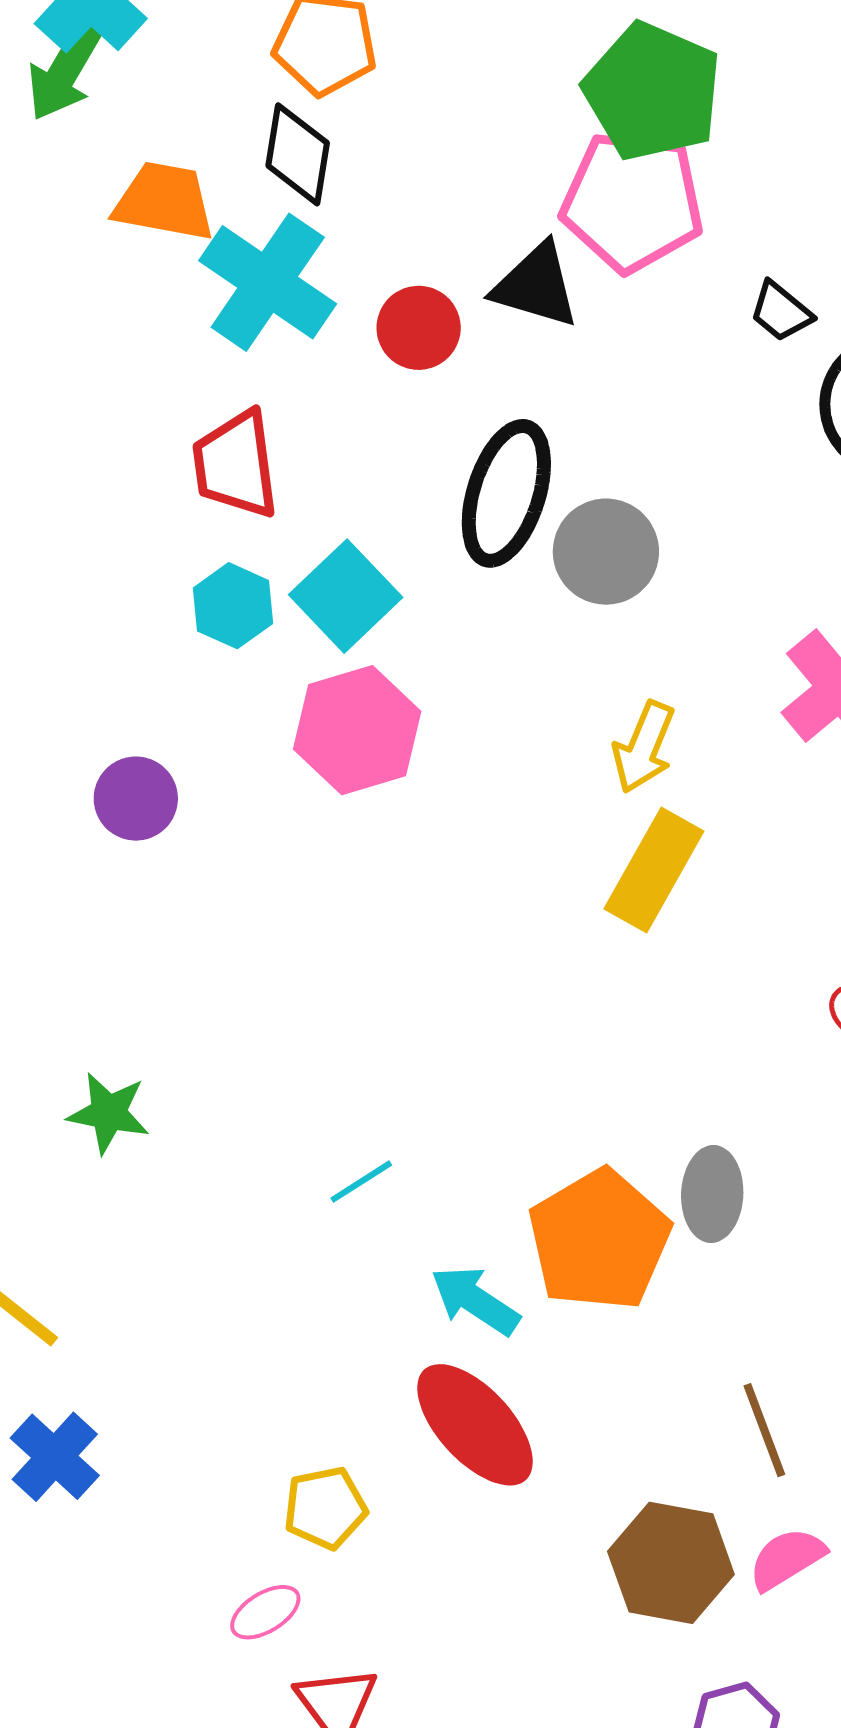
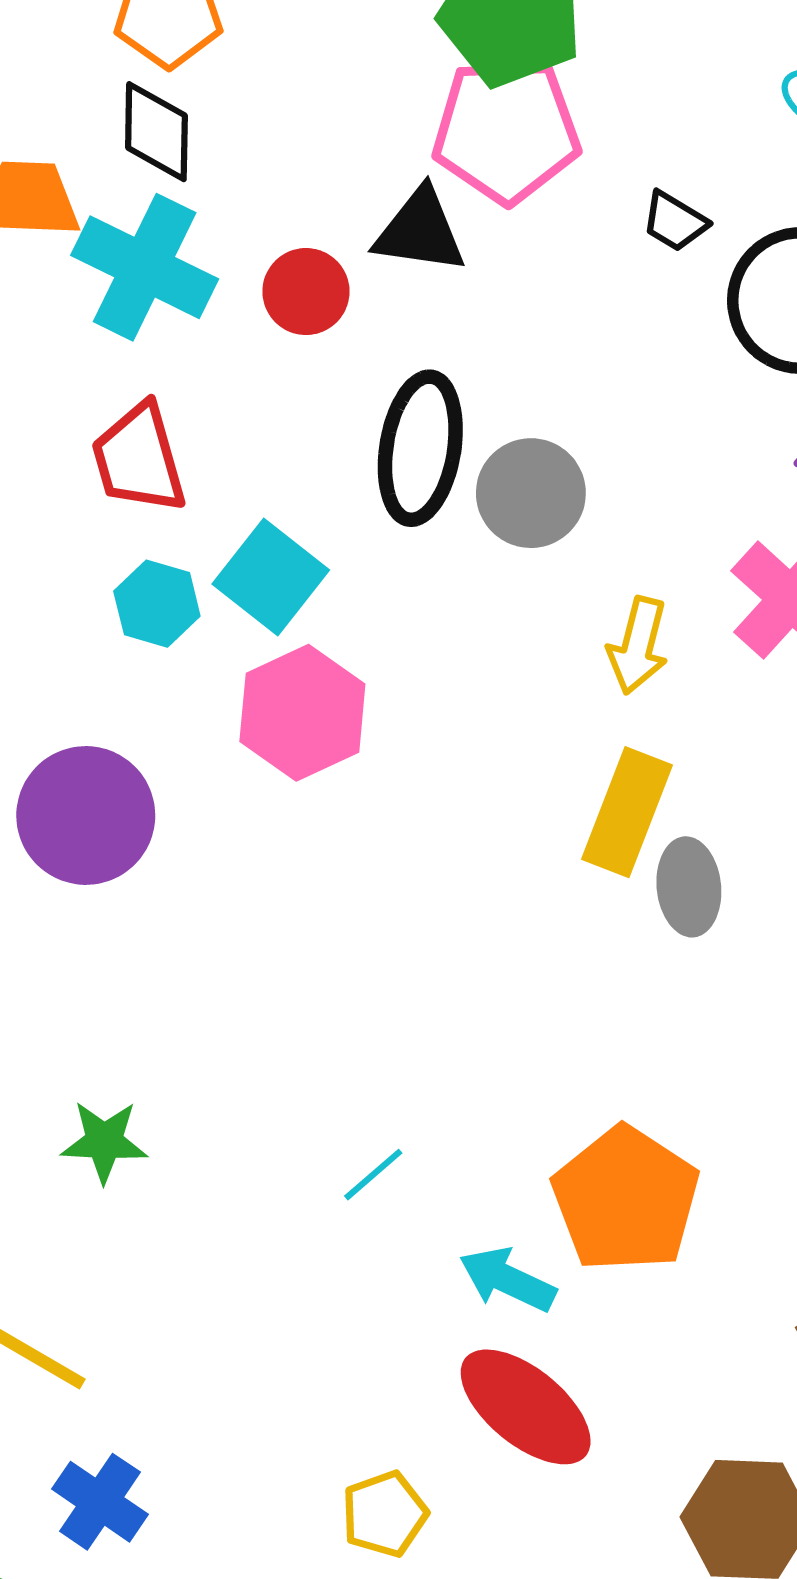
yellow arrow: (644, 747) -> (638, 646), moved
purple circle: (136, 799) -> (86, 815), size x1.6
gray ellipse: (712, 1194) -> (689, 887), moved

